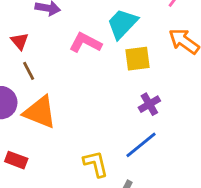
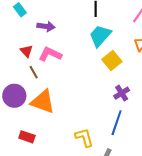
pink L-shape: (85, 43) -> (50, 54), moved
yellow square: (137, 59) -> (112, 61), turned -30
blue line: (141, 145) -> (117, 123), turned -30

